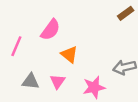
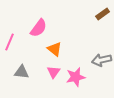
pink triangle: (58, 81) -> (54, 72), moved

